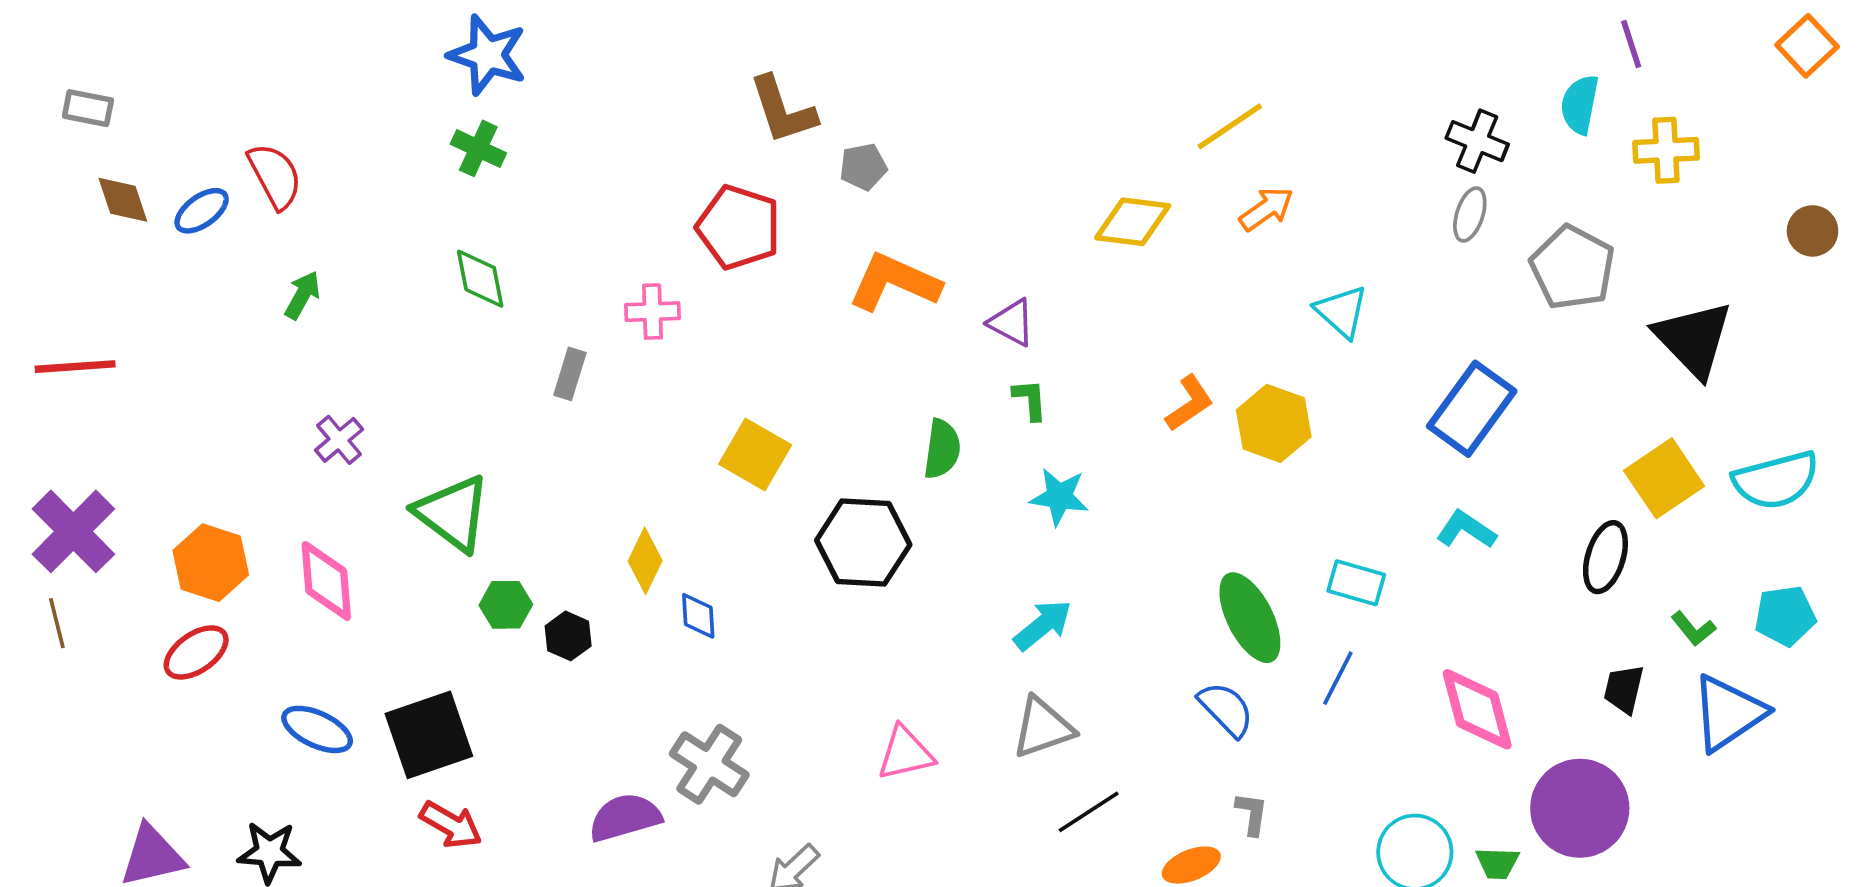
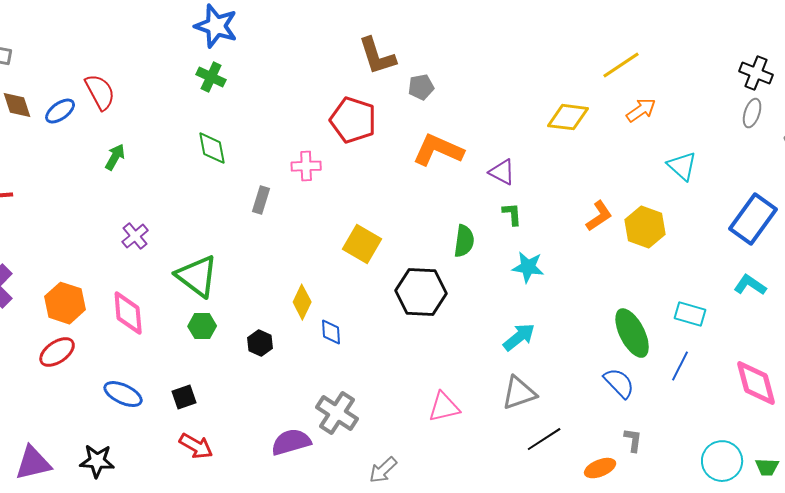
green hexagon: (506, 605) -> (202, 326), moved
black square: (429, 735) -> (184, 397), size x0.5

